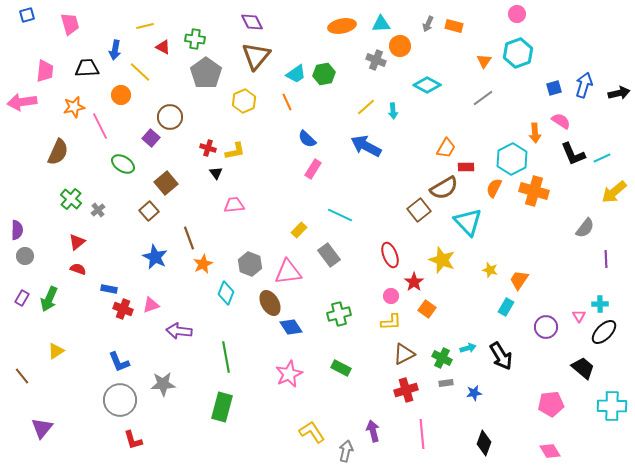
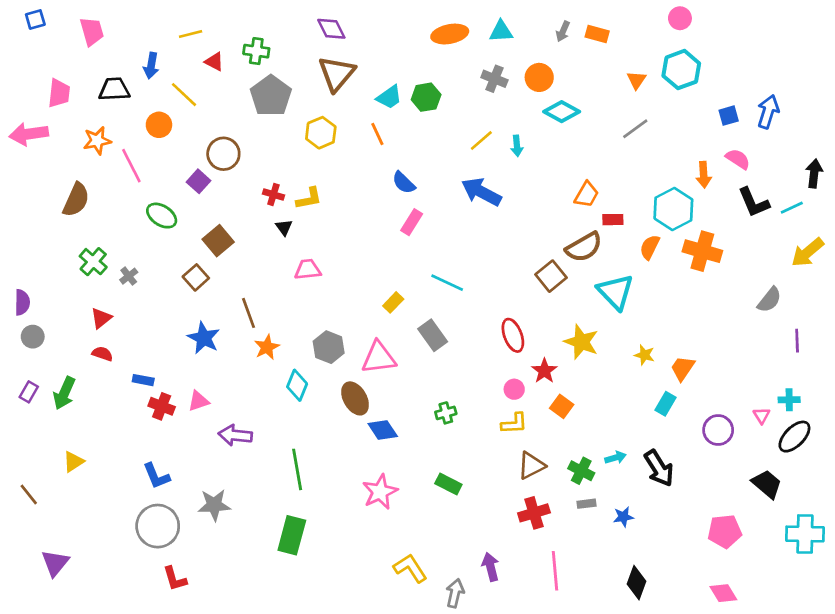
orange circle: (400, 46) -> (539, 77), moved
black arrow: (619, 93) -> (814, 173), moved, turned -70
green cross: (339, 314) -> (446, 413), size x0.7

